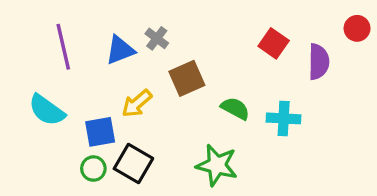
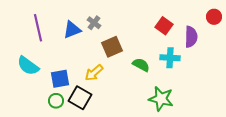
yellow arrow: (137, 103) -> (94, 73), moved
cyan cross: (284, 118) -> (170, 58), moved
green star: (217, 165) -> (161, 99), moved

